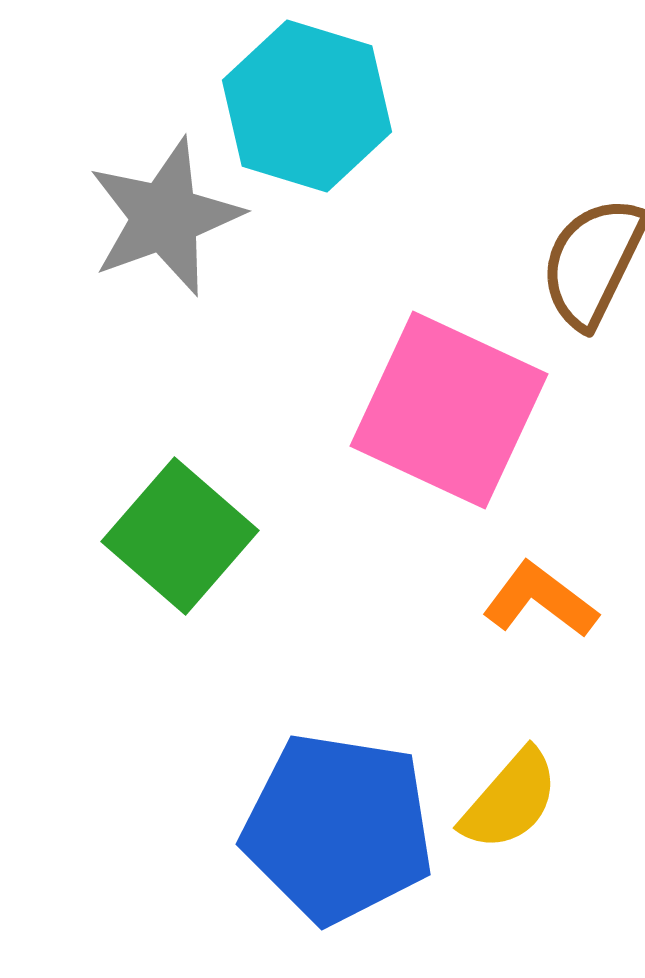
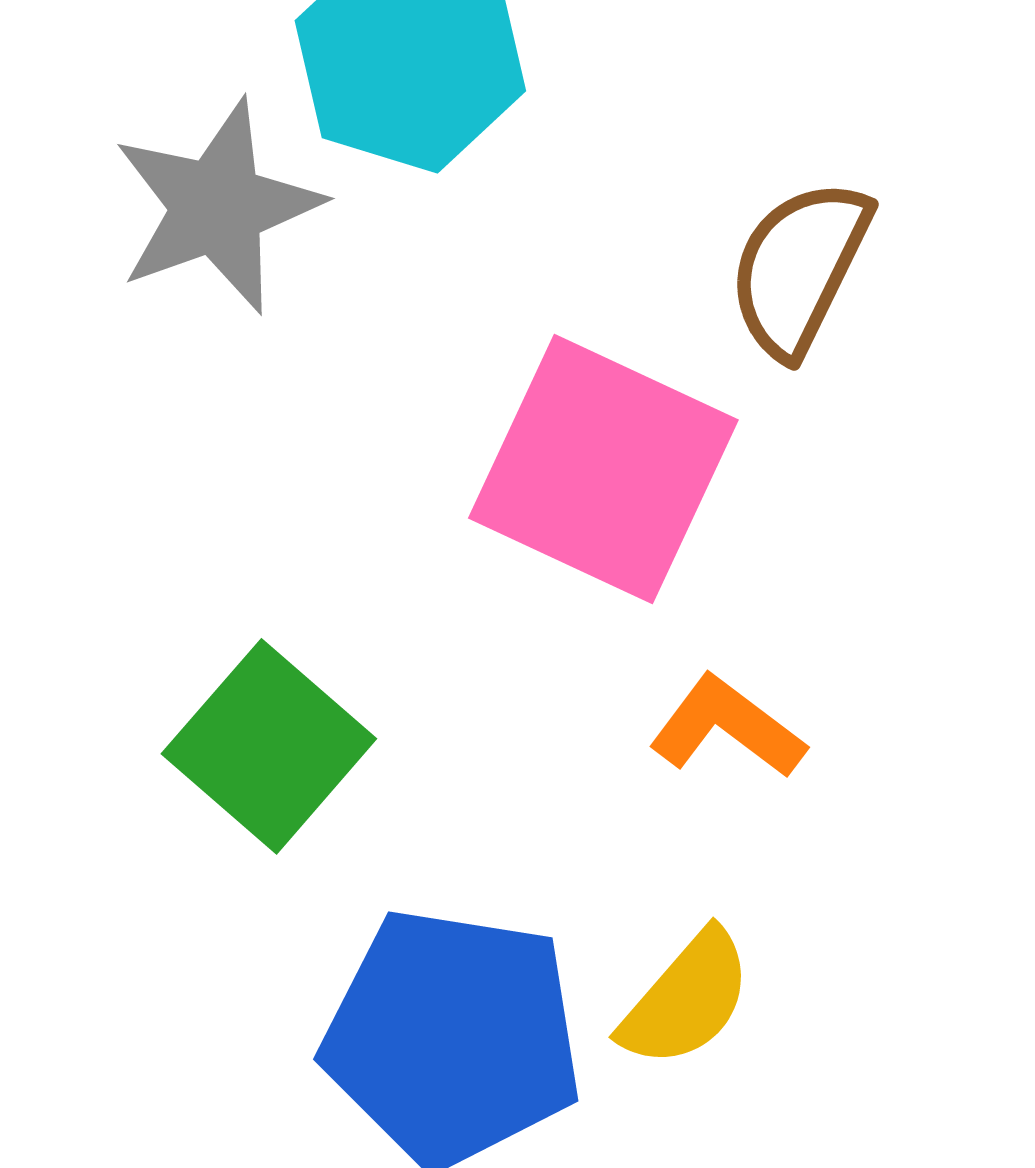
green square: (180, 536) -> (269, 746), moved

